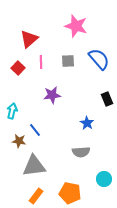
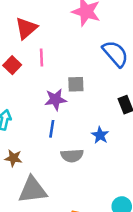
gray square: (68, 61) -> (76, 84), moved
blue line: (35, 130) -> (52, 129), moved, turned 48
gray semicircle: (81, 152) -> (72, 156), moved

